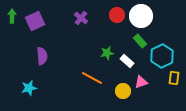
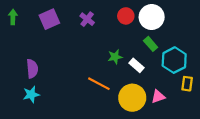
purple square: (35, 21) -> (49, 19), moved
purple semicircle: (42, 56) -> (32, 69), moved
pink triangle: (141, 82) -> (158, 97), moved
yellow circle: (123, 91) -> (132, 98), size x1.6

